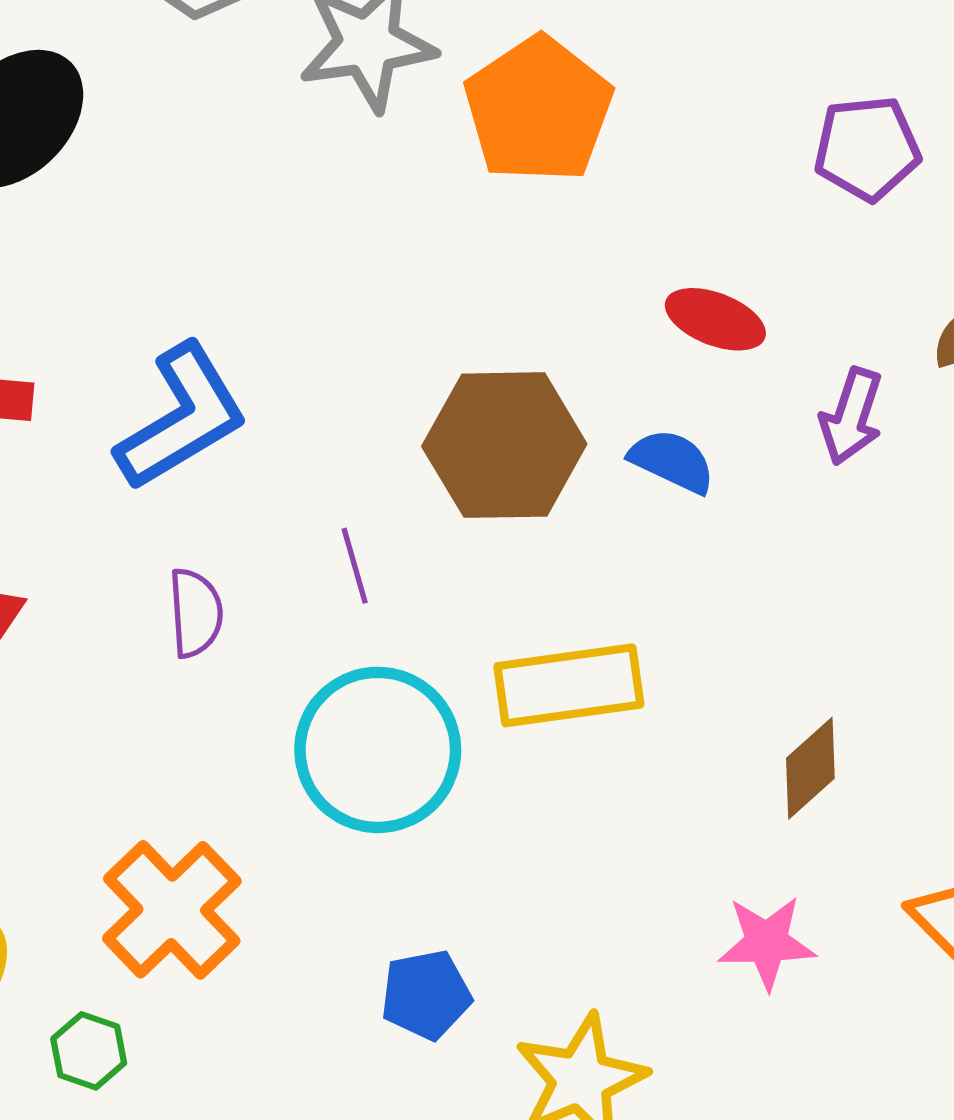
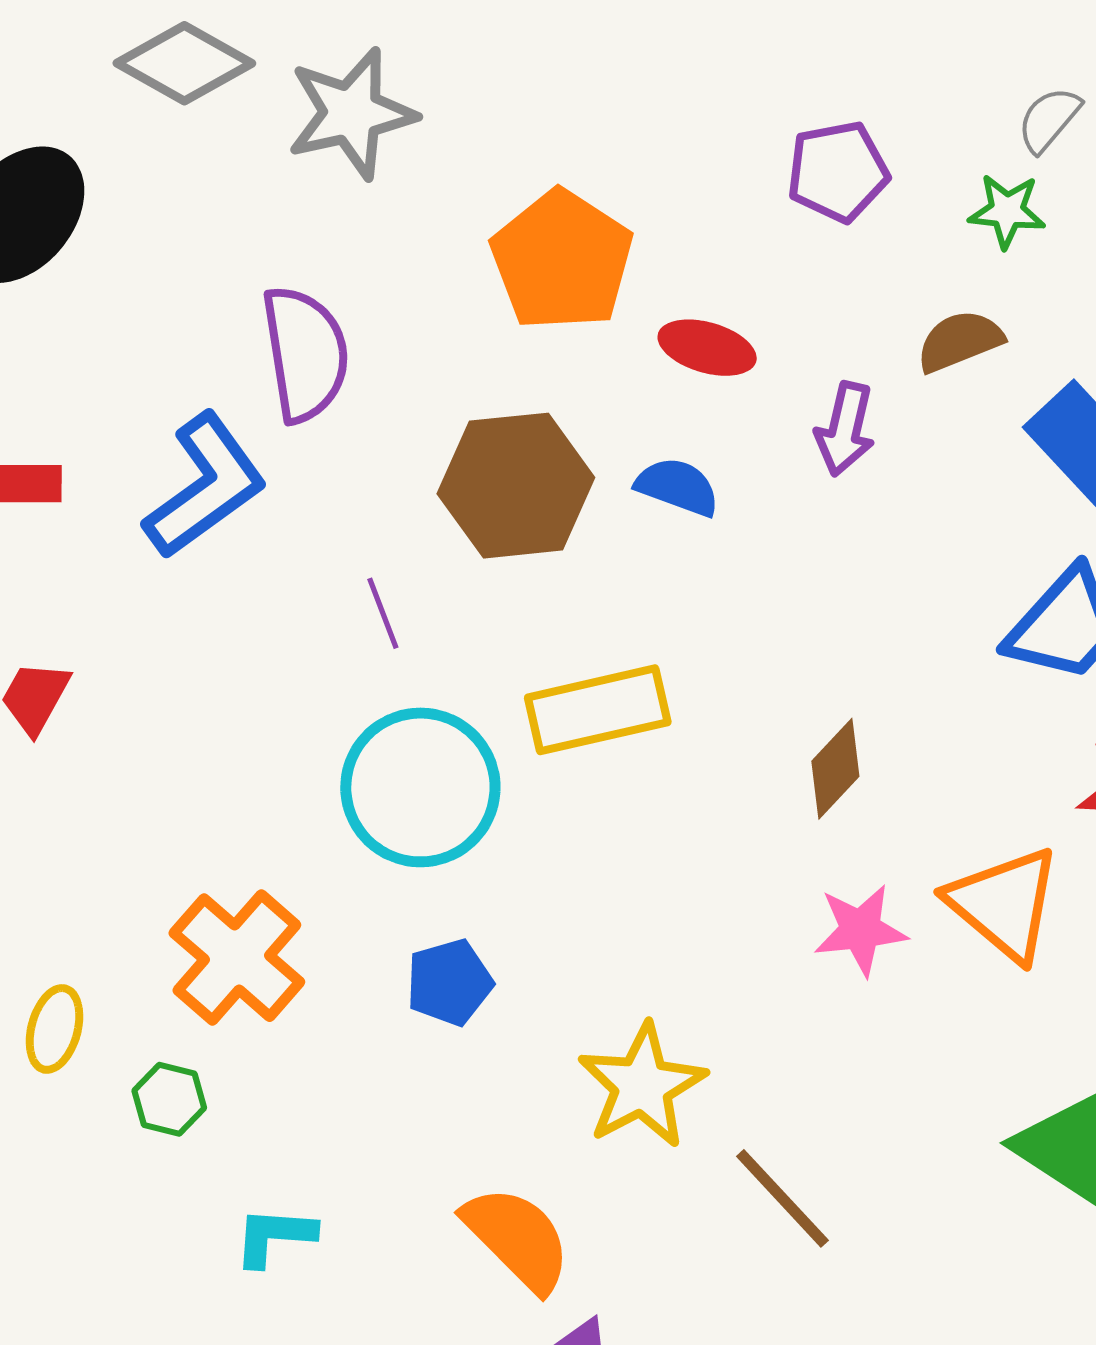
orange pentagon: (538, 110) -> (562, 260), moved
purple semicircle: (195, 613) -> (305, 354), moved, size x1.6
pink star: (767, 943) -> (860, 930), moved
blue pentagon: (426, 995) -> (449, 982), moved

